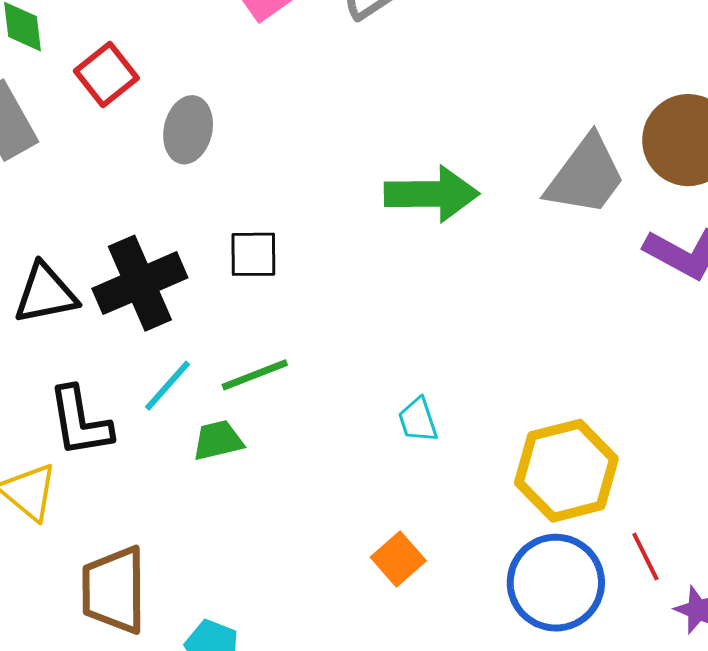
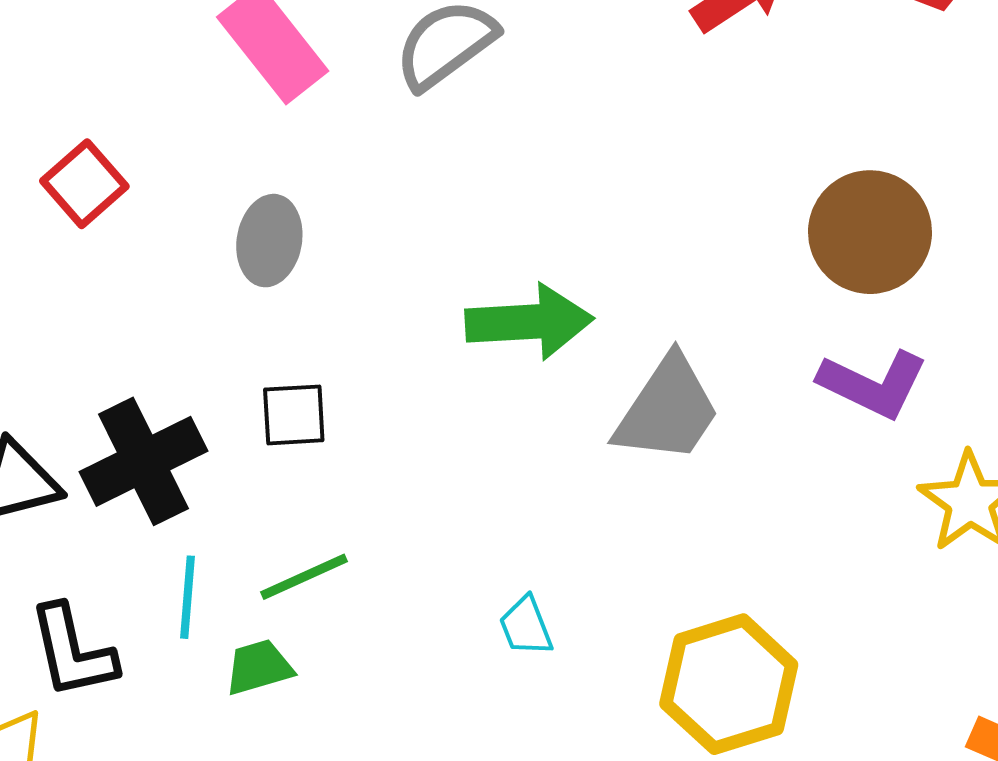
gray ellipse: (188, 130) -> (269, 241), moved
gray trapezoid: (586, 176) -> (668, 410), moved
cyan line: (167, 386) -> (187, 597), turned -34

